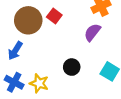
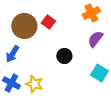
purple semicircle: (92, 32) -> (95, 39), moved
black circle: (72, 67) -> (64, 56), moved

